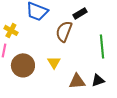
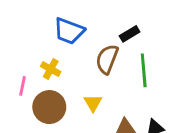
yellow cross: (11, 30) -> (51, 69), moved
green line: (102, 46) -> (144, 70), moved

